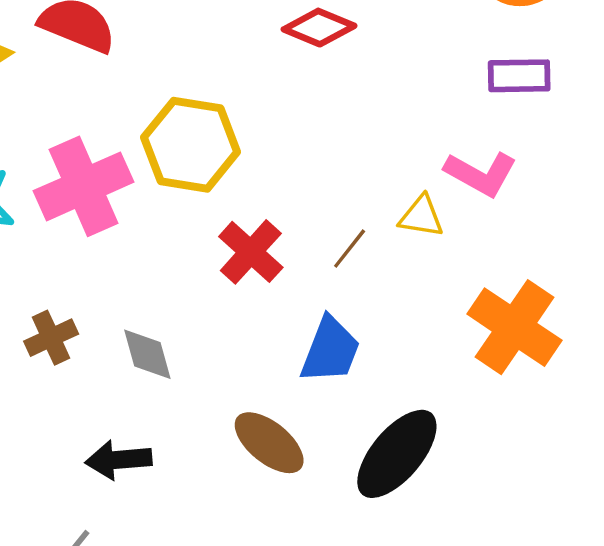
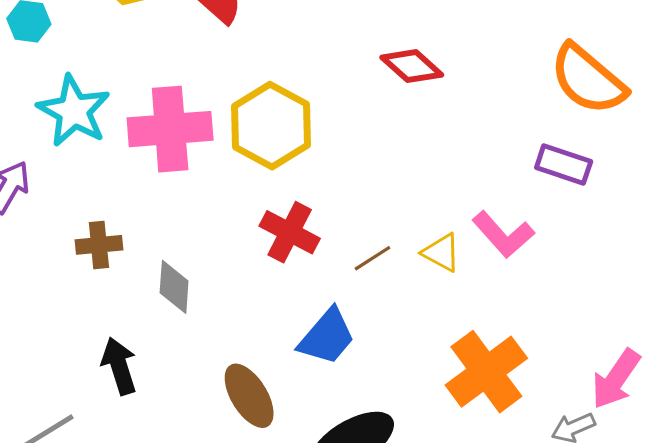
red cross: (251, 252) -> (290, 232), turned -34
black arrow: (119, 460) -> (119, 366), turned 58

